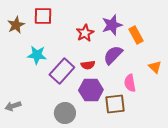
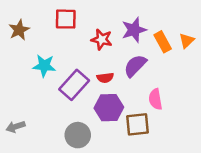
red square: (43, 16) -> (66, 19), moved
red star: (85, 33) -> (102, 39), turned -30
orange triangle: (155, 67) -> (187, 41), moved, turned 32

